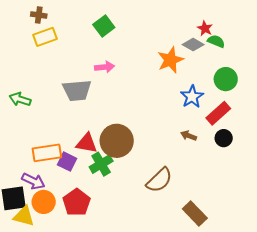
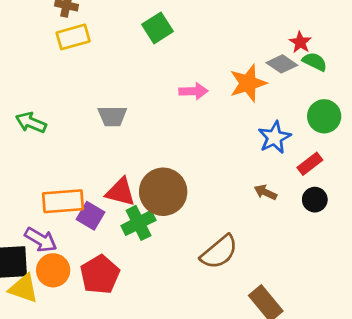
pink arrow: (105, 67) -> (193, 91), moved
gray trapezoid: (77, 90) -> (112, 116), size x0.7
red rectangle: (218, 113) -> (310, 164), size x0.7

